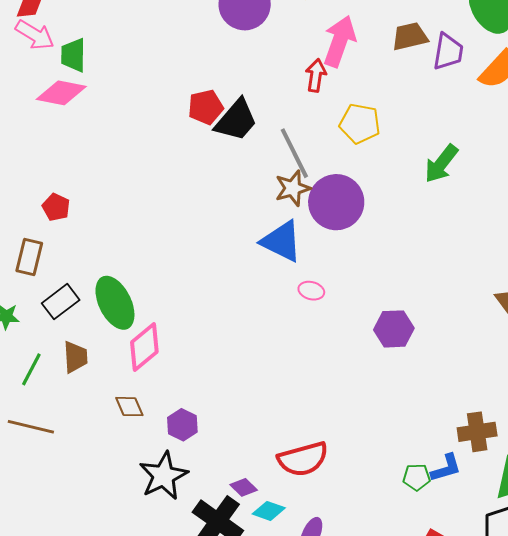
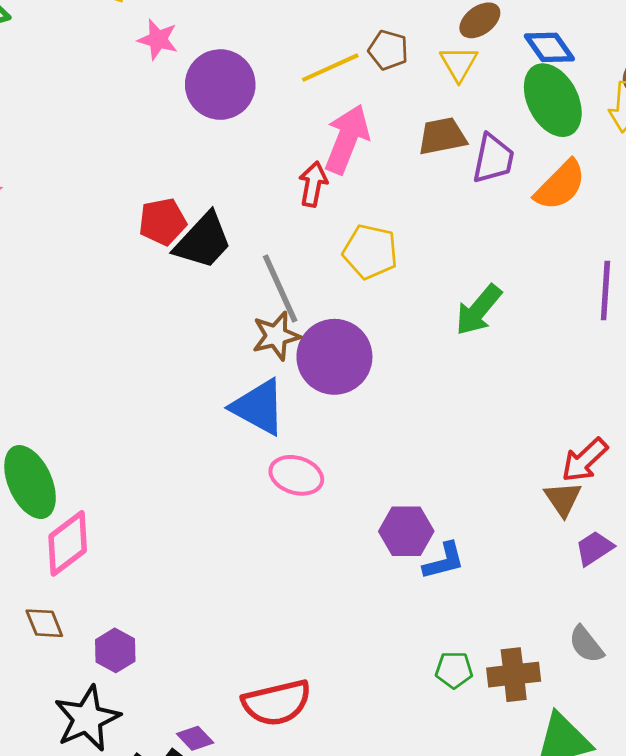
pink ellipse: (311, 291) -> (296, 475), size x1.5
blue L-shape: (446, 468) -> (444, 561), moved
green pentagon: (417, 477) -> (454, 670), moved

